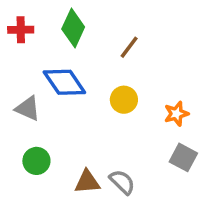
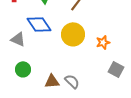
yellow circle: (124, 100) -> (73, 34), size x1.5
gray square: (183, 157) -> (116, 69), moved

